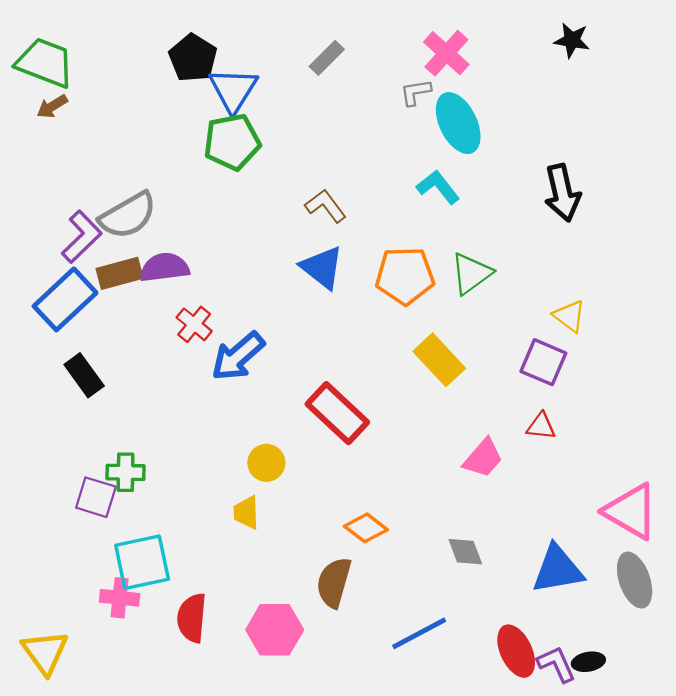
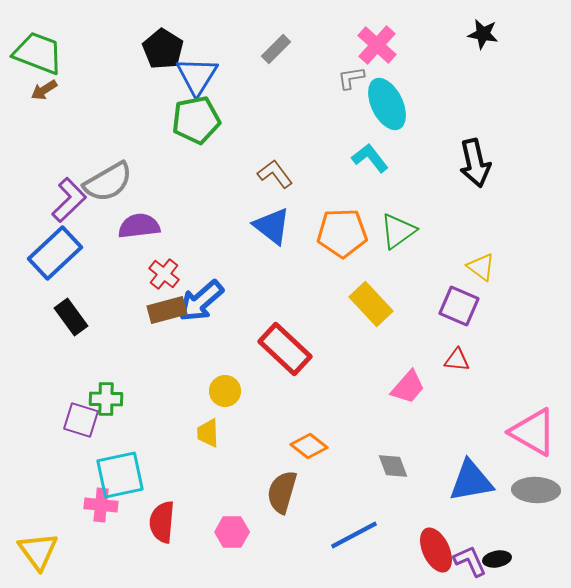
brown rectangle: (120, 273) -> (167, 310), moved
gray ellipse: (635, 580) -> (536, 490), turned -69
pink hexagon: (275, 630) -> (232, 532), size x0.7

